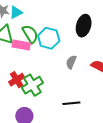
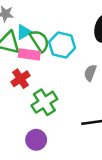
cyan triangle: (16, 12) -> (24, 32), moved
red cross: (17, 80) -> (20, 79), moved

